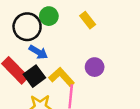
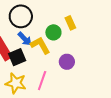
green circle: (49, 16) -> (53, 32), moved
yellow L-shape: (62, 77) -> (40, 45), moved

